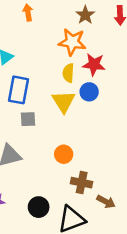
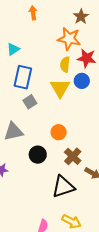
gray square: (28, 119) -> (30, 102), turned -32
brown cross: (82, 183) -> (73, 156), turned 30
black circle: (39, 207) -> (38, 155), moved

